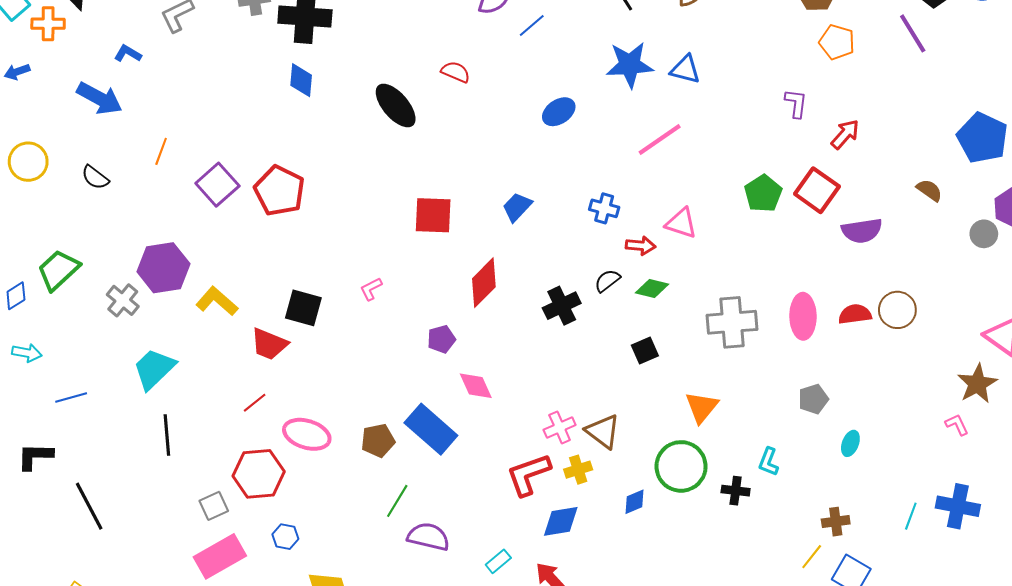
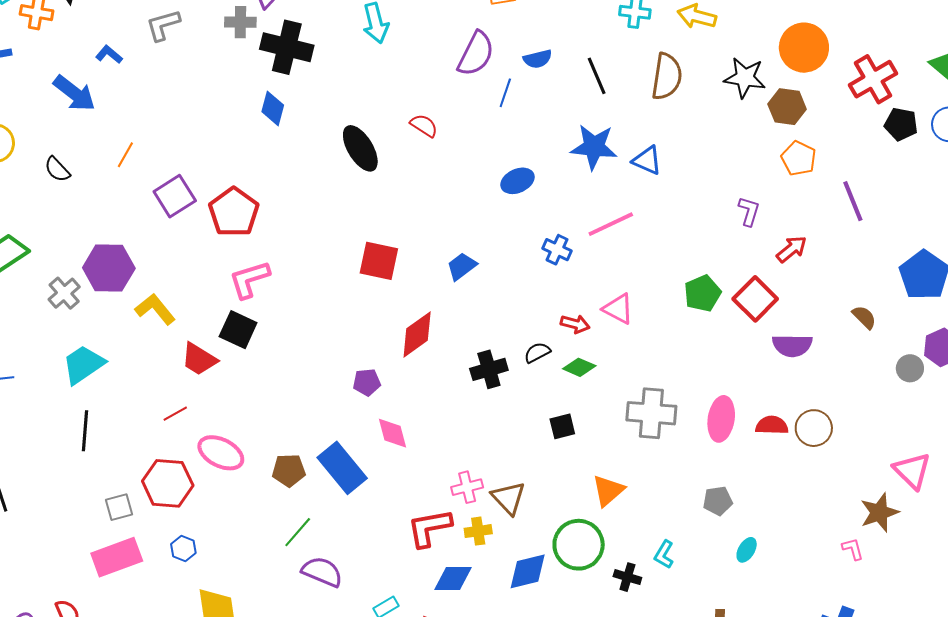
blue line: (532, 26) -> (505, 93), turned -40
purple line: (913, 33) -> (853, 201), moved
blue cross: (604, 208) -> (557, 250), moved
pink L-shape: (371, 289) -> (249, 279), moved, size x1.8
blue diamond: (634, 502) -> (528, 571), size x1.6

